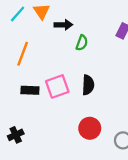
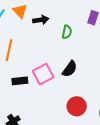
green semicircle: (82, 43) -> (67, 32), moved
black semicircle: (88, 85) -> (70, 69), turned 42

